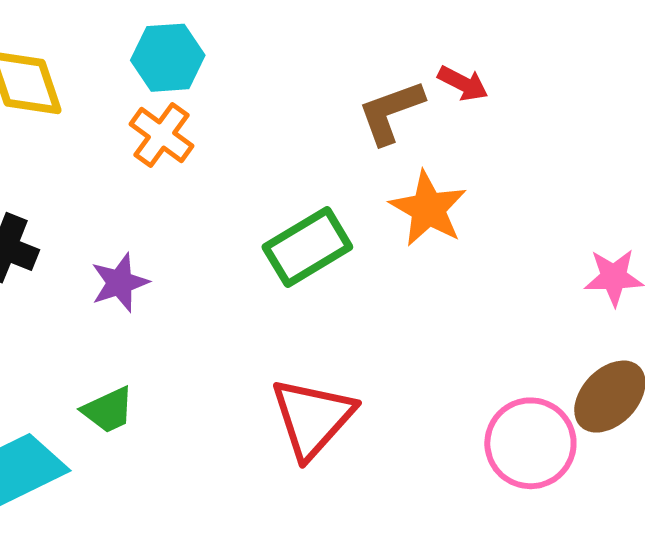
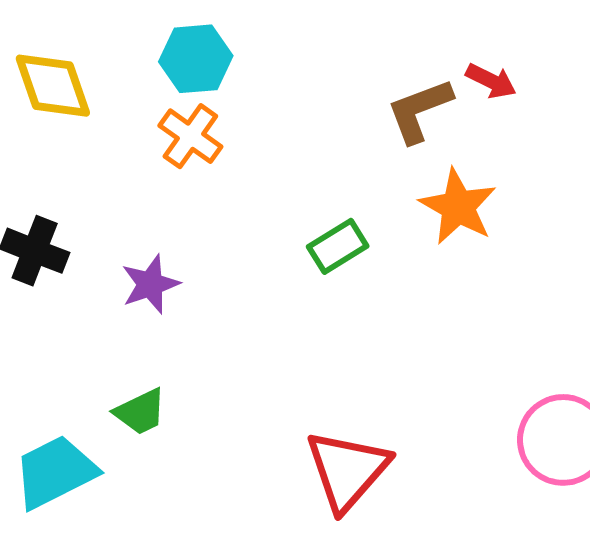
green rectangle: (307, 247) -> (338, 246), size x0.7
red triangle: (312, 418) -> (347, 470), moved

